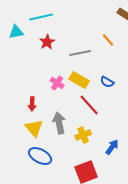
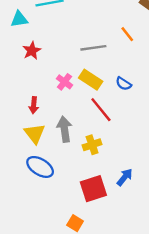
red star: (47, 42) -> (32, 51), moved
blue arrow: (112, 147) -> (125, 177), moved

